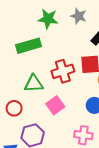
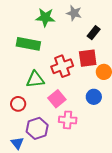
green rectangle: (29, 46) -> (28, 44), turned 30
pink cross: (83, 135) -> (68, 120), moved

